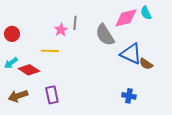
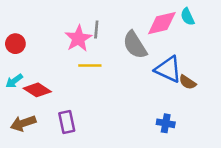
pink star: (61, 30) -> (78, 39), size x1.5
yellow line: (50, 51) -> (90, 65), moved

